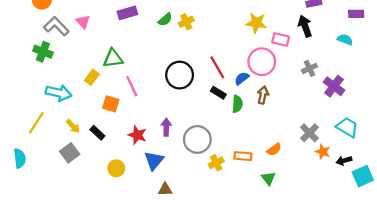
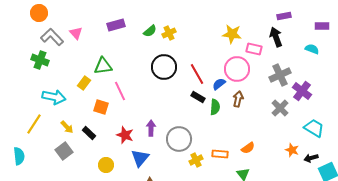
gray cross: (309, 68) -> (280, 75), size x1.5
black circle: (180, 75) -> (164, 67), moved
gray cross: (309, 133) -> (280, 108), moved

